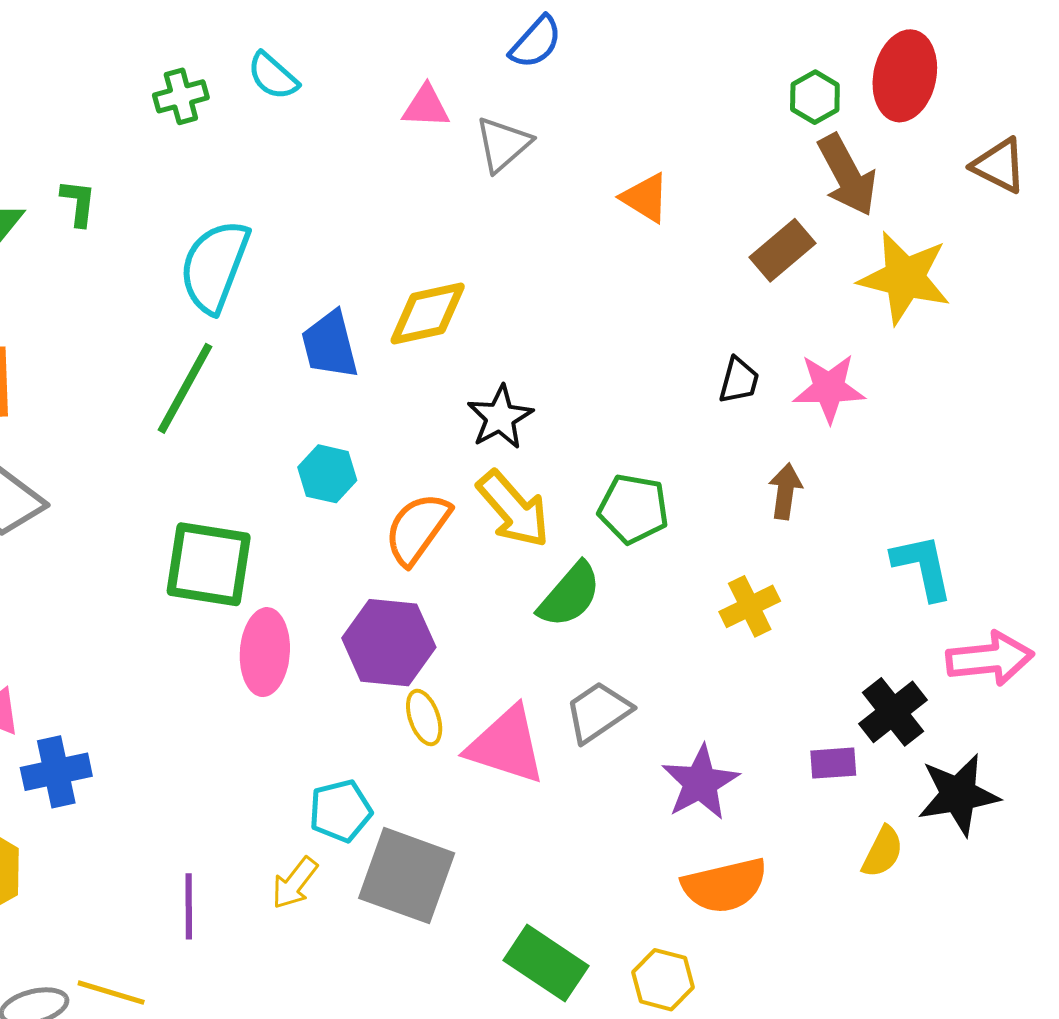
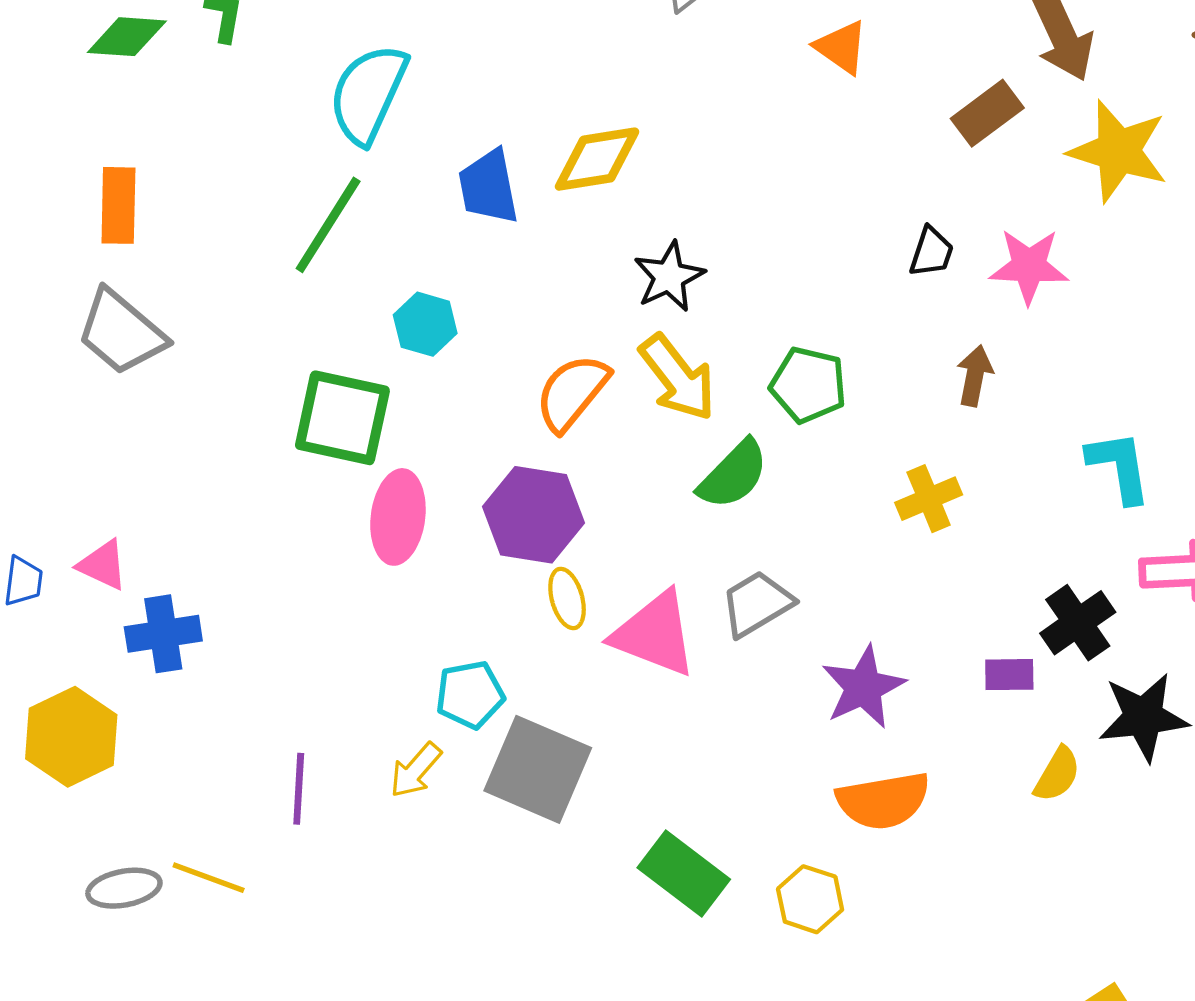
cyan hexagon: (327, 474) -> (425, 324), moved

